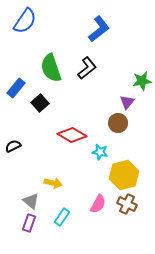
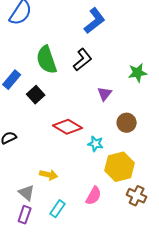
purple triangle: (127, 102) -> (105, 94), moved
brown circle: (118, 123) -> (127, 123), moved
brown cross: (127, 204) -> (137, 196), moved

